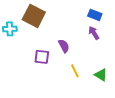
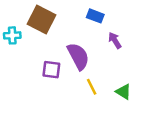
blue rectangle: (95, 15) -> (95, 16), moved
purple semicircle: (64, 46) -> (78, 56), size x1.6

